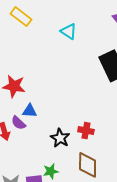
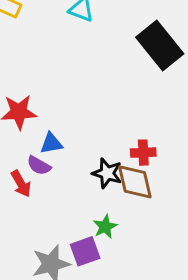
brown diamond: (88, 165) -> (135, 182), moved

